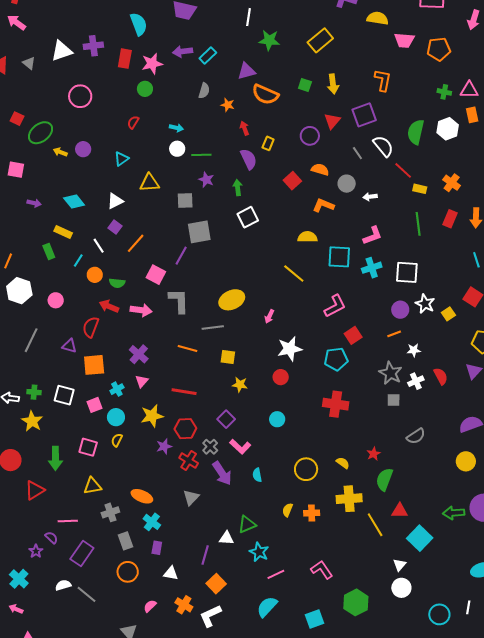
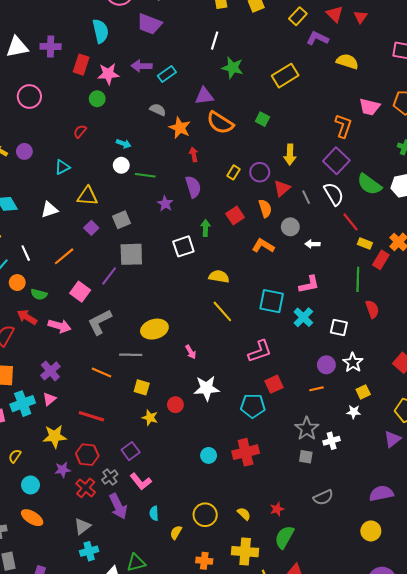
pink trapezoid: (404, 40) -> (370, 107), moved
yellow arrow: (333, 84) -> (290, 155), moved
gray semicircle: (204, 91) -> (158, 110), turned -91
orange star: (228, 105) -> (180, 128), size x1.5
purple square: (364, 115) -> (336, 161), moved, turned -35
red triangle: (332, 121) -> (282, 188), moved
green semicircle: (416, 132) -> (369, 184), turned -75
yellow rectangle: (268, 143) -> (234, 172), moved
orange semicircle: (320, 169) -> (265, 208), turned 48
purple star: (206, 180) -> (165, 204), moved
green arrow: (238, 188) -> (205, 228), moved
gray square: (185, 200) -> (122, 220), turned -30
red rectangle: (450, 219) -> (381, 260), moved
purple square: (115, 227) -> (91, 228), moved
yellow semicircle: (308, 237) -> (219, 277), moved
cyan cross: (372, 268) -> (303, 317), turned -36
white square: (407, 272) -> (339, 327), size x0.7
gray L-shape: (179, 301) -> (100, 322), turned -124
yellow square: (448, 314) -> (363, 392), moved
pink arrow: (269, 316) -> (191, 352), turned -64
white star: (414, 350) -> (354, 412), moved
red semicircle: (441, 376) -> (372, 309), moved
red circle: (281, 377) -> (175, 405), moved
cyan cross: (117, 389) -> (23, 404), size x1.6
red cross: (336, 404) -> (246, 452), turned -30
cyan circle: (116, 417) -> (30, 485), moved
cyan circle: (277, 419) -> (209, 455), moved
yellow semicircle: (287, 510) -> (176, 532), moved
cyan cross: (152, 522) -> (89, 551), moved, turned 30

